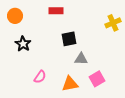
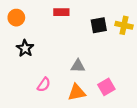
yellow cross: (113, 23) -> (124, 25), turned 35
black square: (69, 39) -> (99, 25), moved
gray triangle: (81, 59) -> (78, 66), moved

